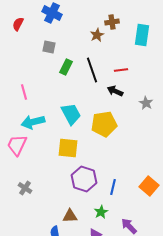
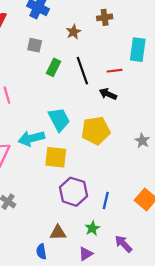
brown star: (97, 35) -> (73, 32), moved
cyan rectangle: (142, 35) -> (138, 50), moved
gray star: (146, 103) -> (142, 141), moved
cyan arrow: (33, 122) -> (31, 138), moved

